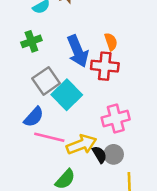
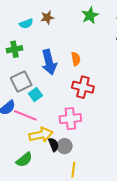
red cross: (105, 66) -> (83, 87), moved
cyan square: (67, 95) -> (35, 95), size x0.6
pink line: (49, 137) -> (25, 115), moved

